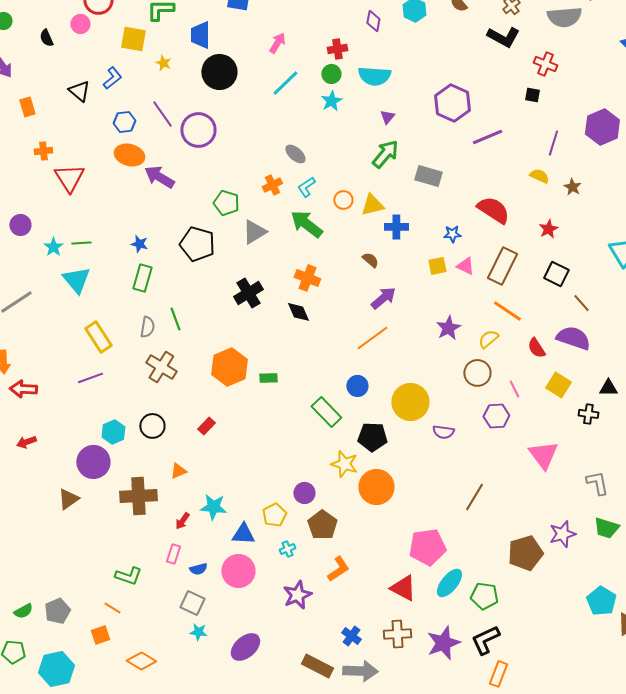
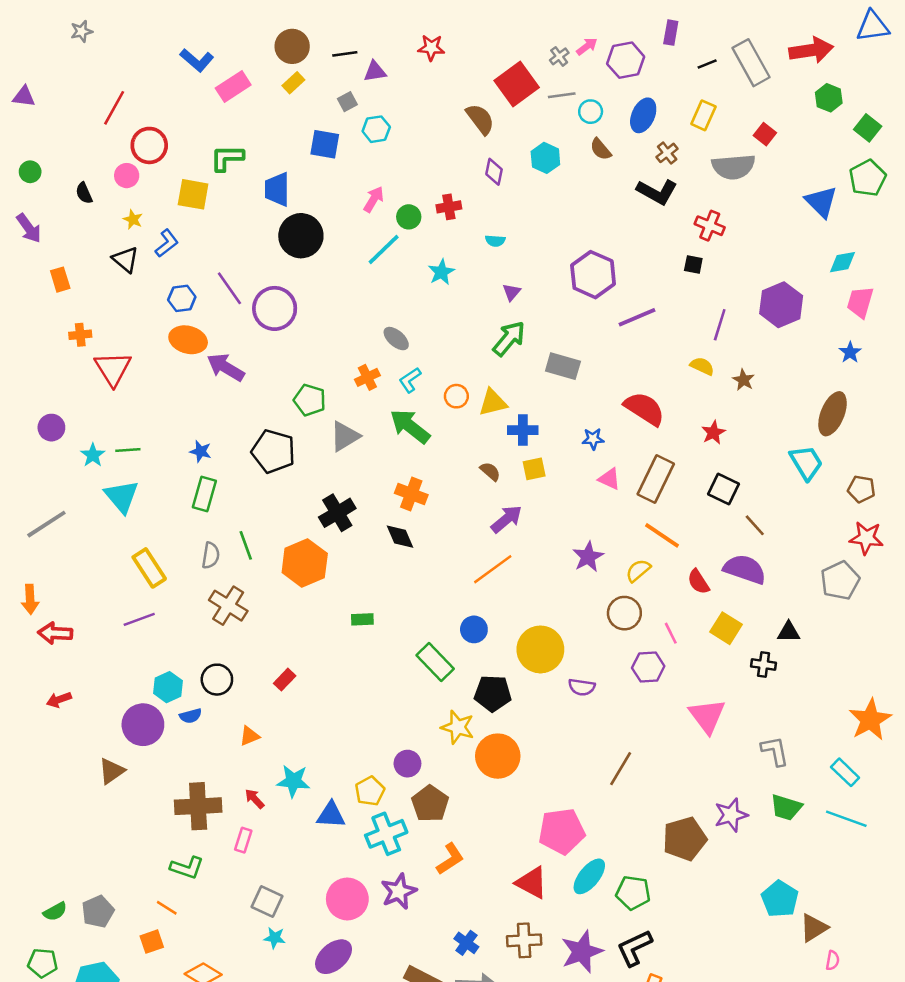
yellow star: (163, 63) -> (133, 219), moved
green circle: (331, 74) -> (409, 217), moved
cyan semicircle: (374, 76) -> (495, 241), size x0.5
yellow square: (437, 266) -> (534, 469), moved
orange hexagon: (229, 367) -> (305, 563), moved
brown cross: (138, 496) -> (198, 806), moved
red arrow: (182, 521) -> (255, 799), turned 102
cyan cross: (287, 549) -> (386, 834), size x2.0
blue semicircle: (198, 569) -> (191, 716), moved
pink circle: (238, 571) -> (347, 899), moved

